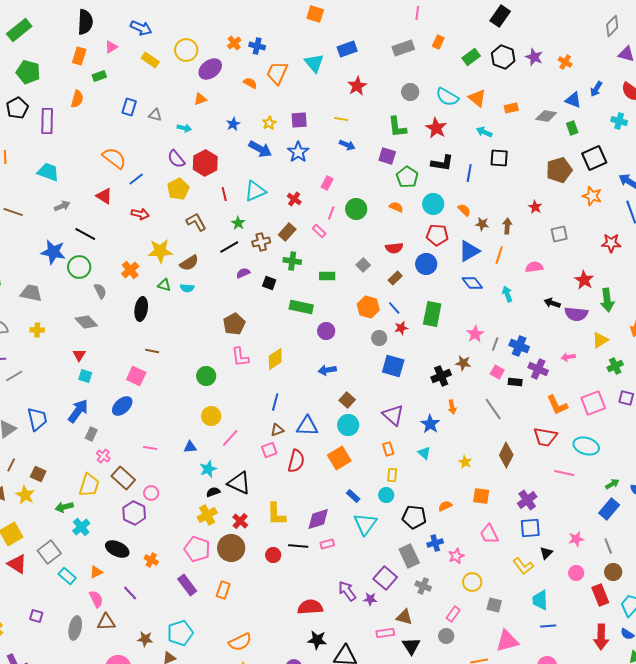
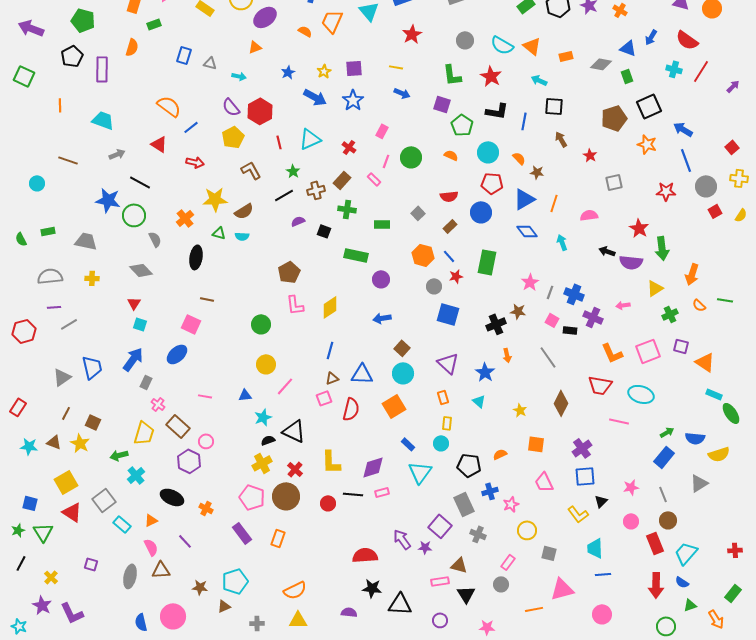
brown arrow: (507, 226) -> (561, 139), moved, turned -35

